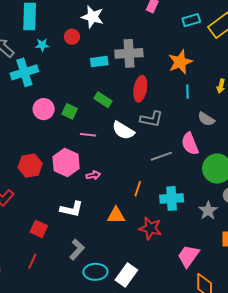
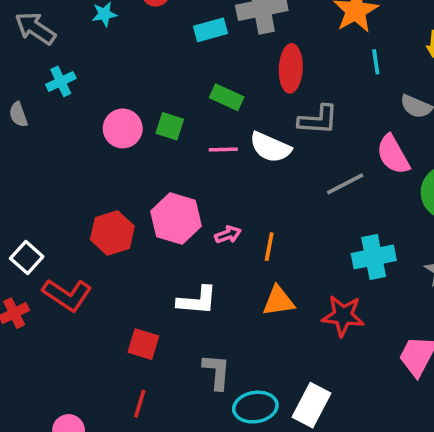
cyan cross: (24, 72) -> (61, 81), moved, size x0.6
pink line: (88, 135) -> (223, 150), moved
orange line: (138, 189) -> (269, 247), moved
gray L-shape: (77, 249) -> (217, 372), turned -30

